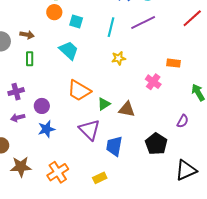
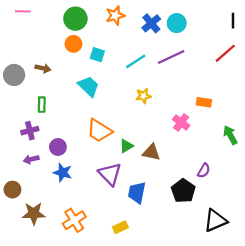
cyan line: (111, 27) -> (136, 61), turned 42
green rectangle: (30, 59) -> (42, 105), moved
purple semicircle: (183, 121) -> (204, 171), moved
blue star: (46, 129) -> (63, 172), turned 30

